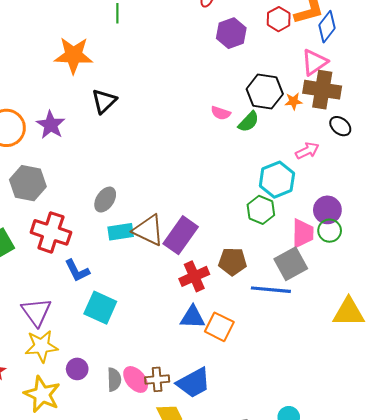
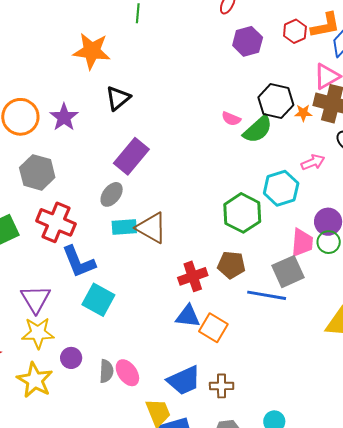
green semicircle: (249, 122) -> (258, 129), size x1.4
green hexagon: (261, 210) -> (242, 213), moved, size x1.4
purple rectangle: (181, 235) -> (131, 156), moved
blue L-shape: (77, 271) -> (79, 262), size x1.4
brown cross: (157, 379) -> (222, 386), moved

